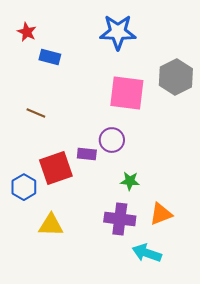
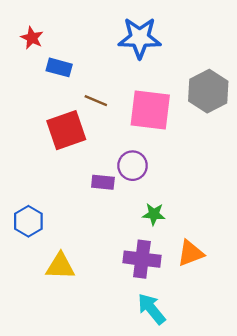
brown line: (36, 113) -> (96, 101), moved
red square: (56, 168) -> (66, 130), moved
cyan arrow: (147, 253) -> (151, 309), moved, turned 32

